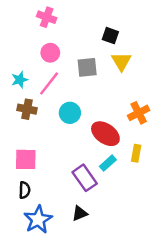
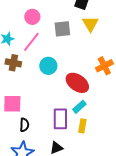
yellow rectangle: (136, 153) -> (82, 126), moved
purple rectangle: (85, 178) -> (60, 119), turned 35
black semicircle: (25, 190) -> (24, 125), moved

